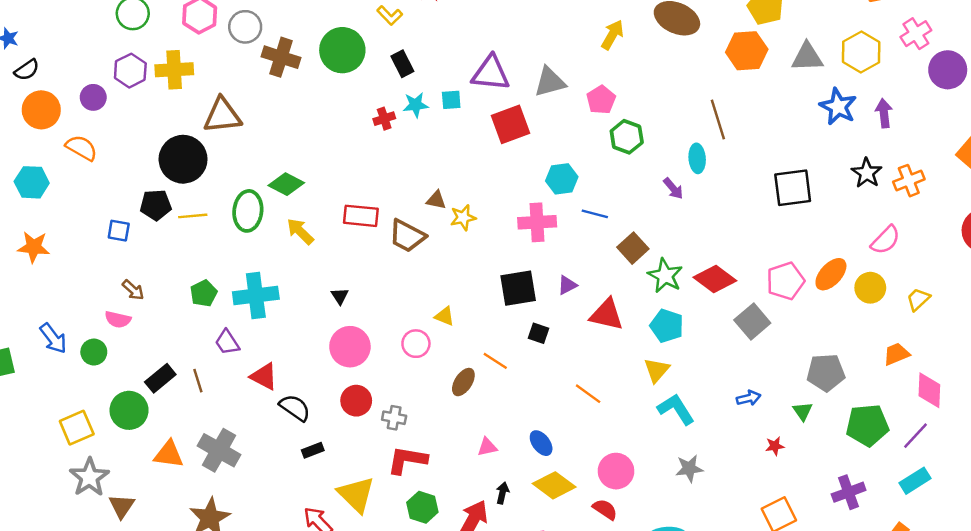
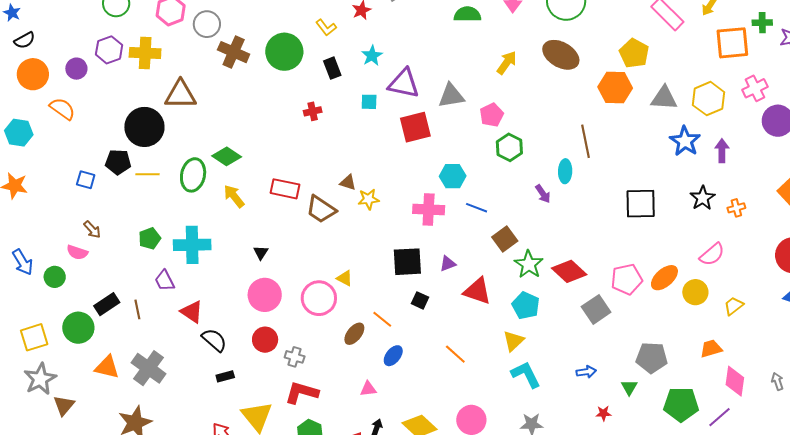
cyan star: (416, 105) -> (372, 56), moved, turned -30
orange cross: (909, 181) -> (736, 208), size x0.7
pink circle: (416, 344) -> (319, 298), size x1.5
blue ellipse: (541, 443) -> (393, 356), moved, turned 70

